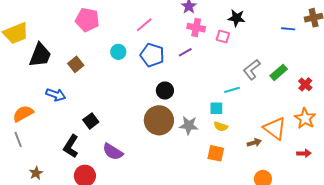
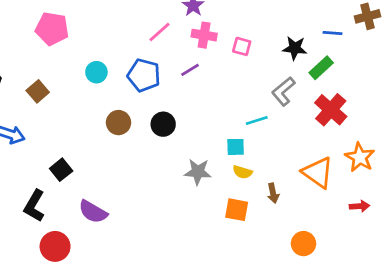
black star: (237, 18) -> (295, 48), moved
pink line: (144, 25) -> (159, 32), moved
green rectangle: (279, 72) -> (321, 68), moved
red cross: (305, 84) -> (331, 110), moved, size x1.6
brown circle: (159, 120) -> (119, 123), moved, size x0.6
brown arrow: (254, 143) -> (273, 193), moved, turned 96

